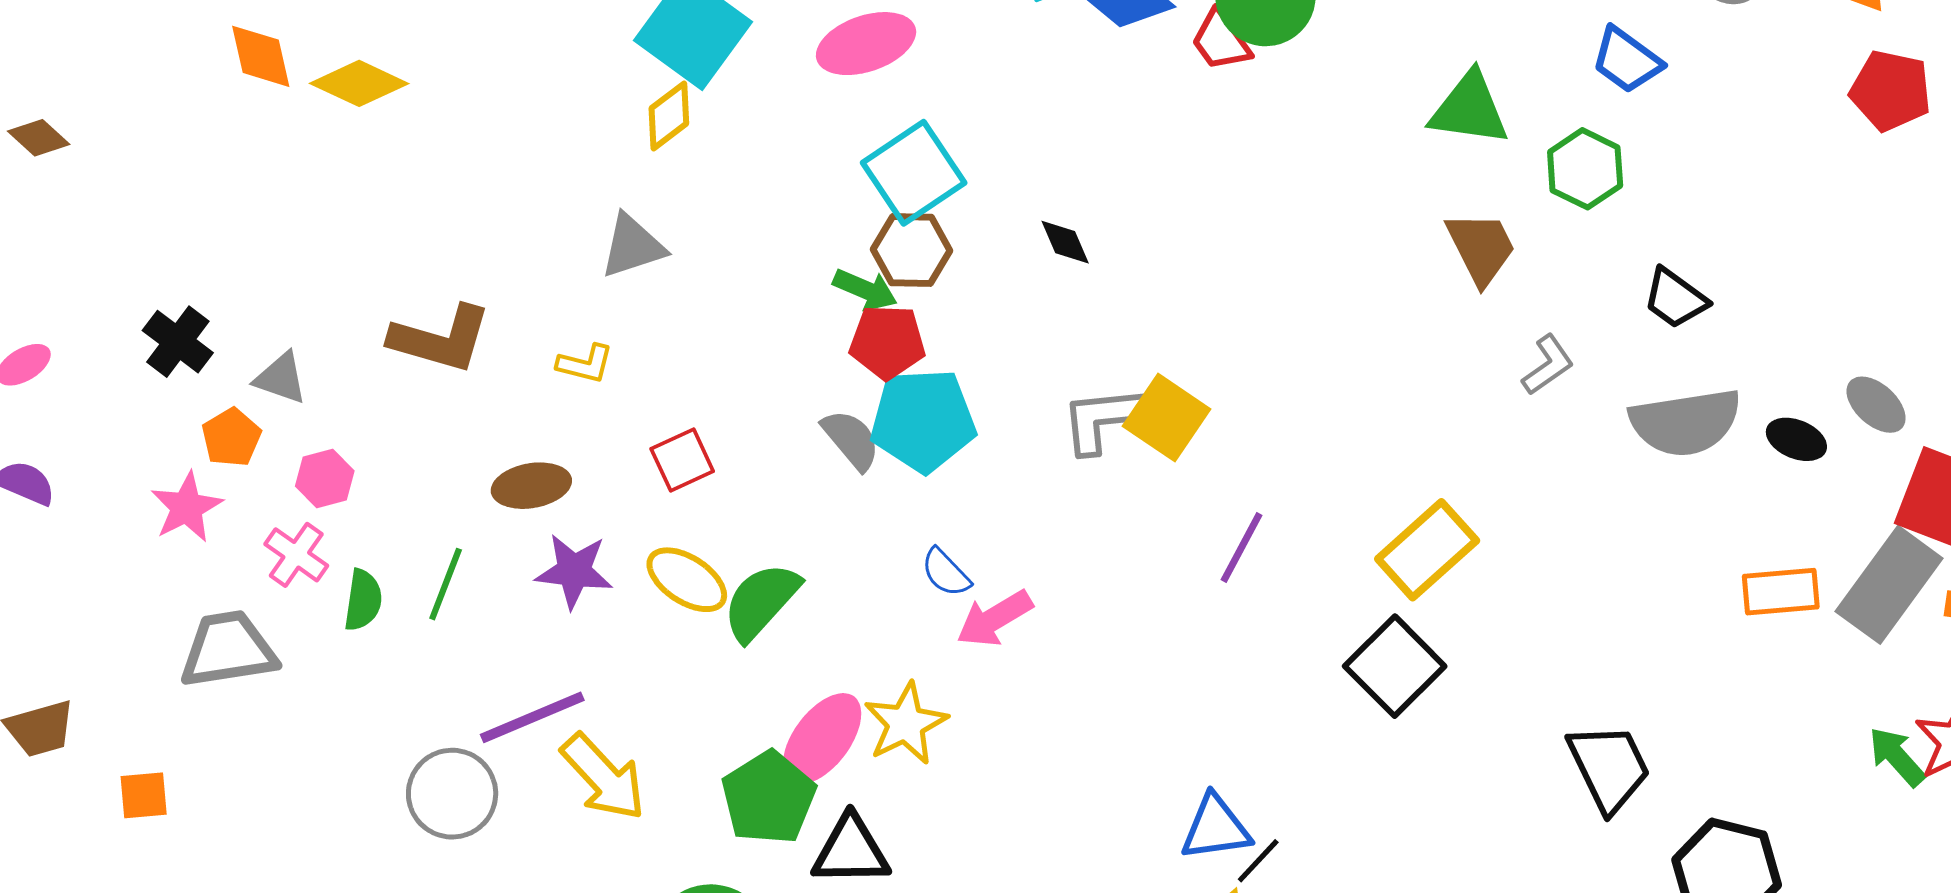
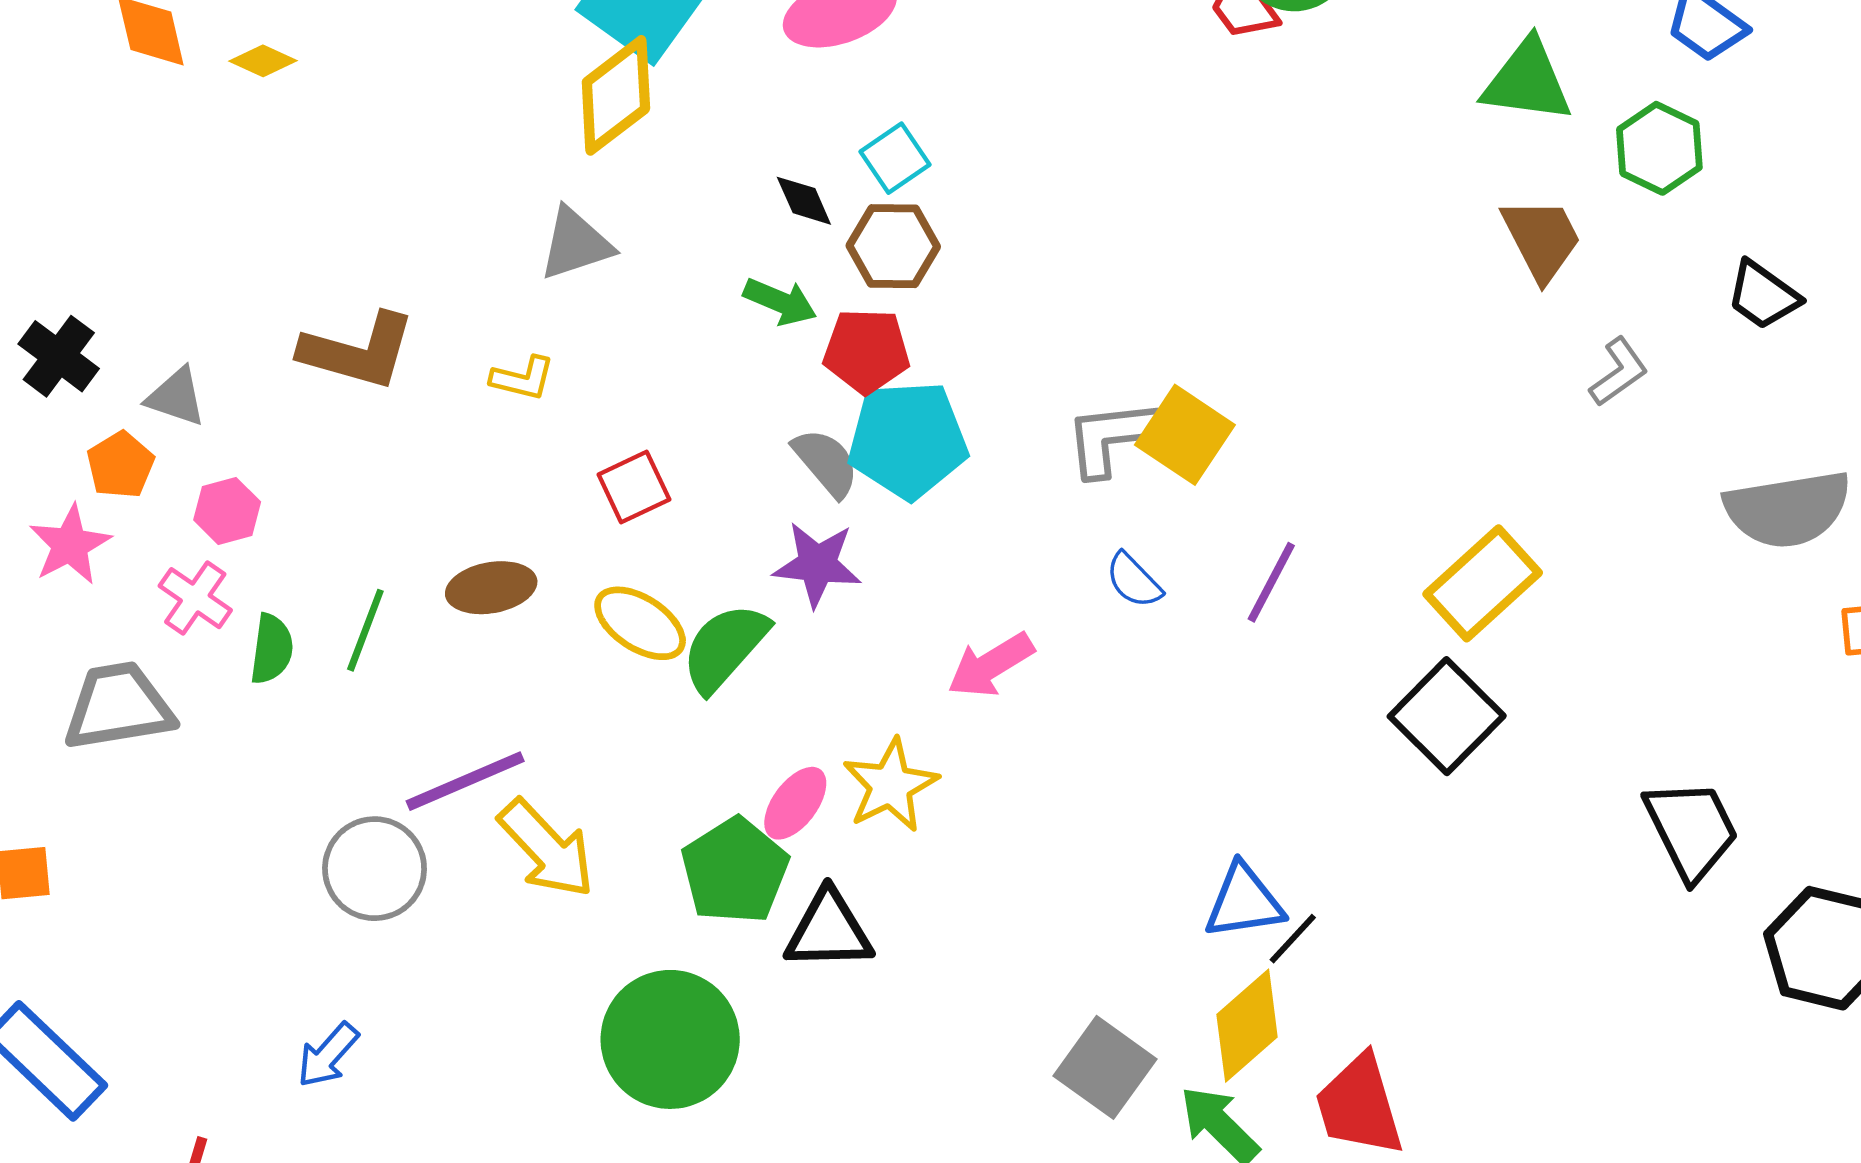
yellow diamond: (359, 83) -> (263, 61), size x0.6
yellow diamond: (669, 116) -> (616, 95), size x1.5
cyan square: (914, 173) -> (895, 158), size x0.6
black diamond: (1065, 242) -> (804, 201), moved
green arrow: (865, 290) -> (780, 302), moved
gray semicircle: (1685, 422) -> (1788, 509), moved
brown ellipse: (531, 486) -> (491, 588), moved
purple star: (574, 571) -> (817, 564), moved
blue semicircle: (946, 573) -> (1134, 581), moved
pink ellipse: (822, 739) -> (795, 803), size x0.7

